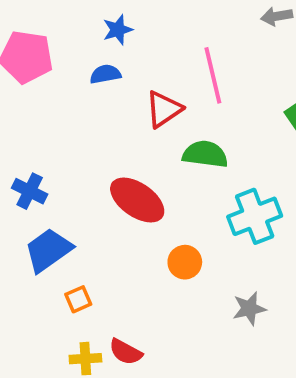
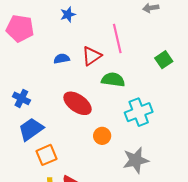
blue semicircle: (105, 74) -> (62, 59), moved
orange square: (78, 299) -> (46, 155), size x1.5
gray star: (249, 309) -> (136, 160), size x1.5

